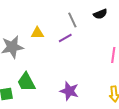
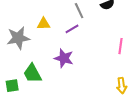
purple star: (69, 91) -> (64, 58), moved

